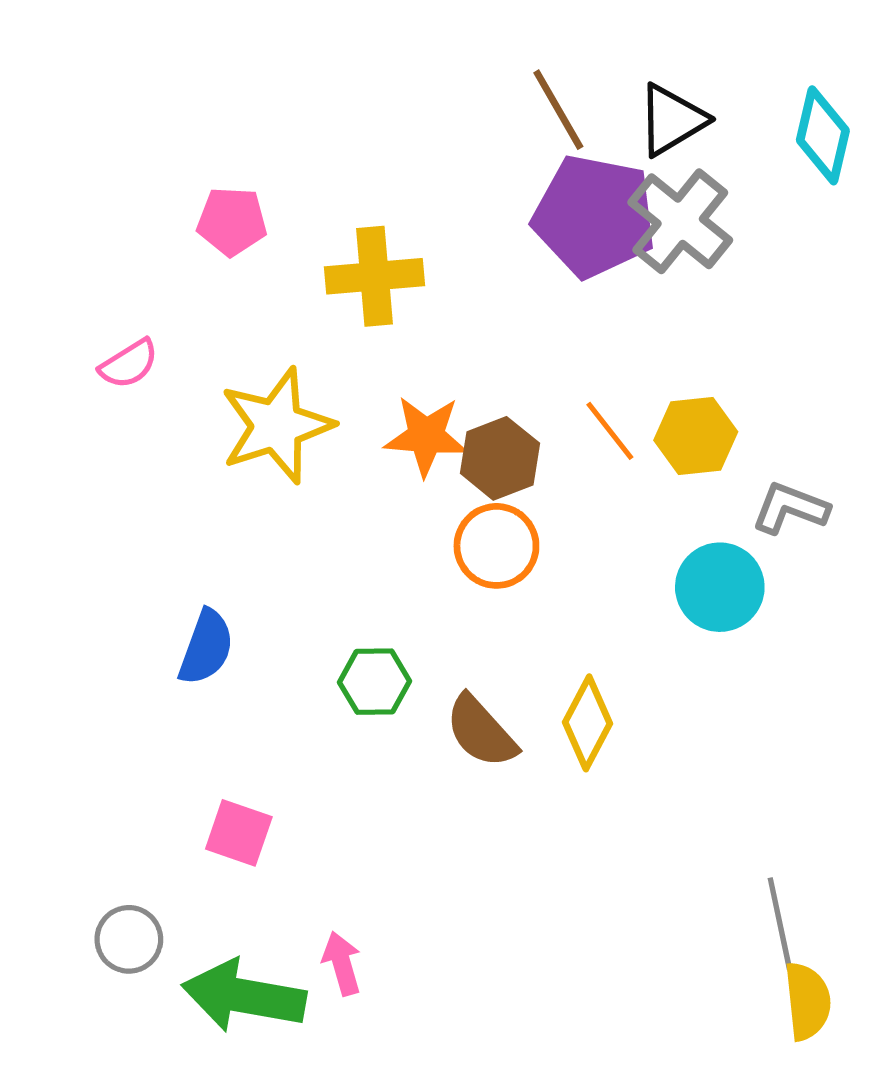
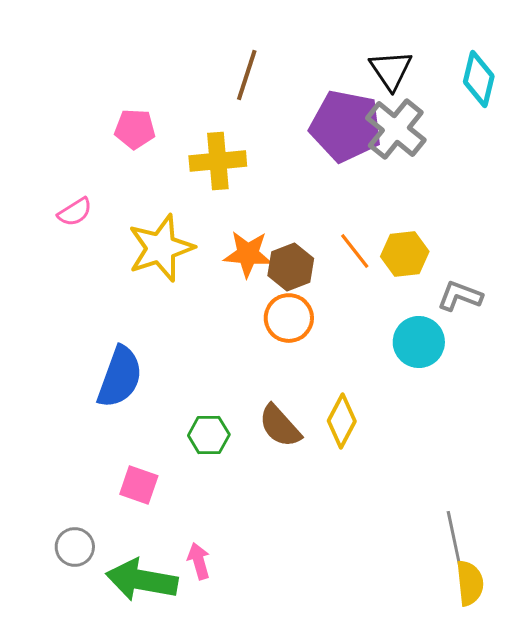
brown line: (558, 110) -> (247, 75), moved, turned 48
black triangle: (672, 120) -> (391, 70), turned -33
blue semicircle: (206, 647) -> (120, 377), size x1.4
green hexagon: (375, 682) -> (209, 435), moved

